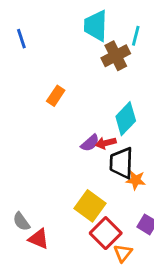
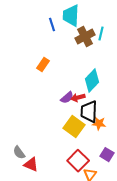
cyan line: (136, 36) -> (101, 34), moved
blue line: (21, 39) -> (52, 25), moved
yellow square: (90, 206) -> (74, 127), moved

